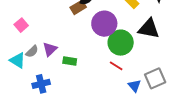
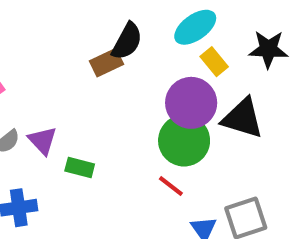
purple circle: (104, 24) -> (191, 103), moved
purple triangle: (50, 49) -> (43, 141), turned -35

